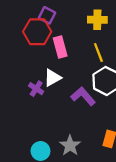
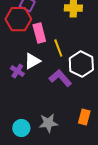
yellow line: (98, 53) -> (58, 48), moved
gray star: (70, 146) -> (48, 123), turned 30

